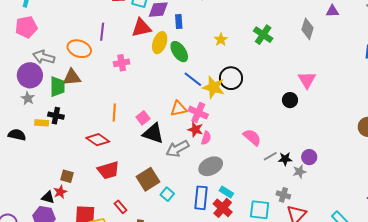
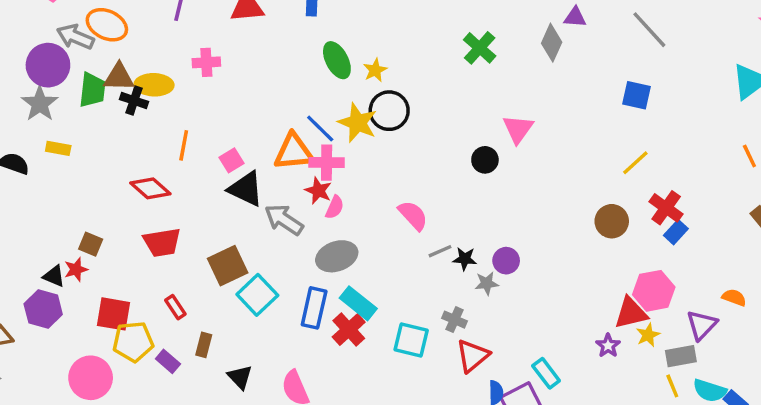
gray diamond: (307, 29) -> (552, 43), moved
green cross: (263, 35) -> (480, 48), moved
yellow star: (221, 40) -> (375, 70), moved
yellow ellipse: (160, 43) -> (154, 85), moved, turned 65
orange ellipse: (79, 49) -> (107, 25), moved
green ellipse: (179, 52) -> (337, 60), moved
blue line: (193, 79) -> (320, 129), moved
gray star: (28, 98) -> (40, 104), size x1.5
orange triangle: (178, 109) -> (294, 152), size x1.4
pink cross: (198, 113) -> (327, 163), turned -30
black cross: (56, 116) -> (134, 100), moved
gray arrow: (177, 149) -> (284, 220), turned 55
cyan rectangle: (226, 192) -> (358, 303), size x1.5
cyan square: (167, 194) -> (257, 295), size x1.6

